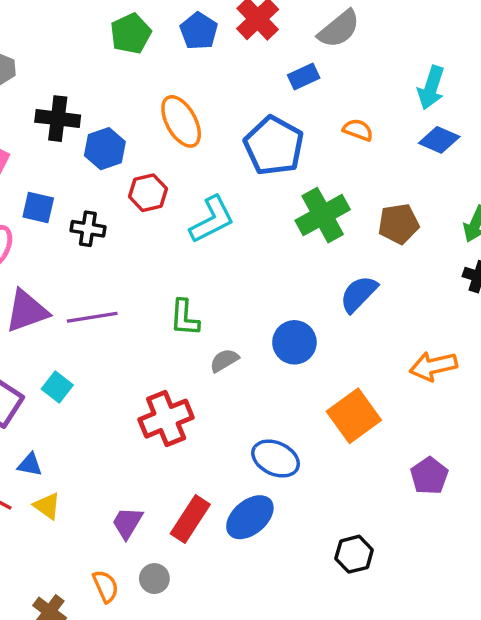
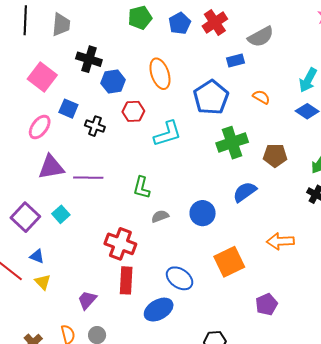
red cross: (166, 419) -> (120, 244), turned 32
red rectangle: (190, 519) -> (126, 280), moved, turned -40

